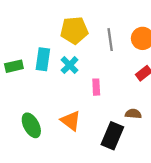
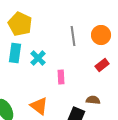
yellow pentagon: (74, 30) -> (20, 24), moved, turned 30

